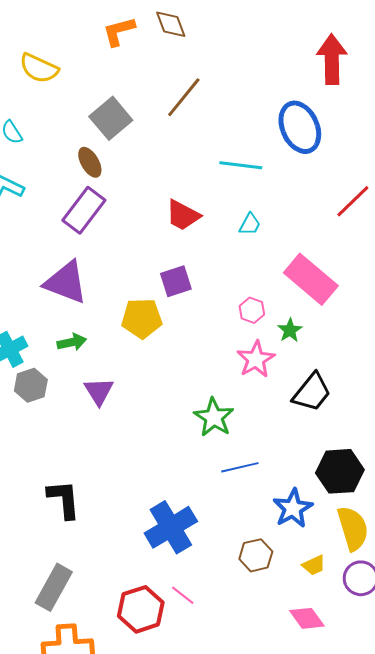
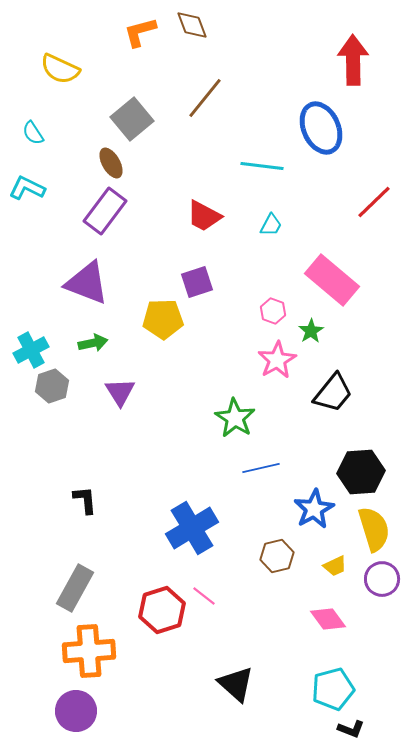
black L-shape: (64, 499) -> (85, 500), size x0.7

